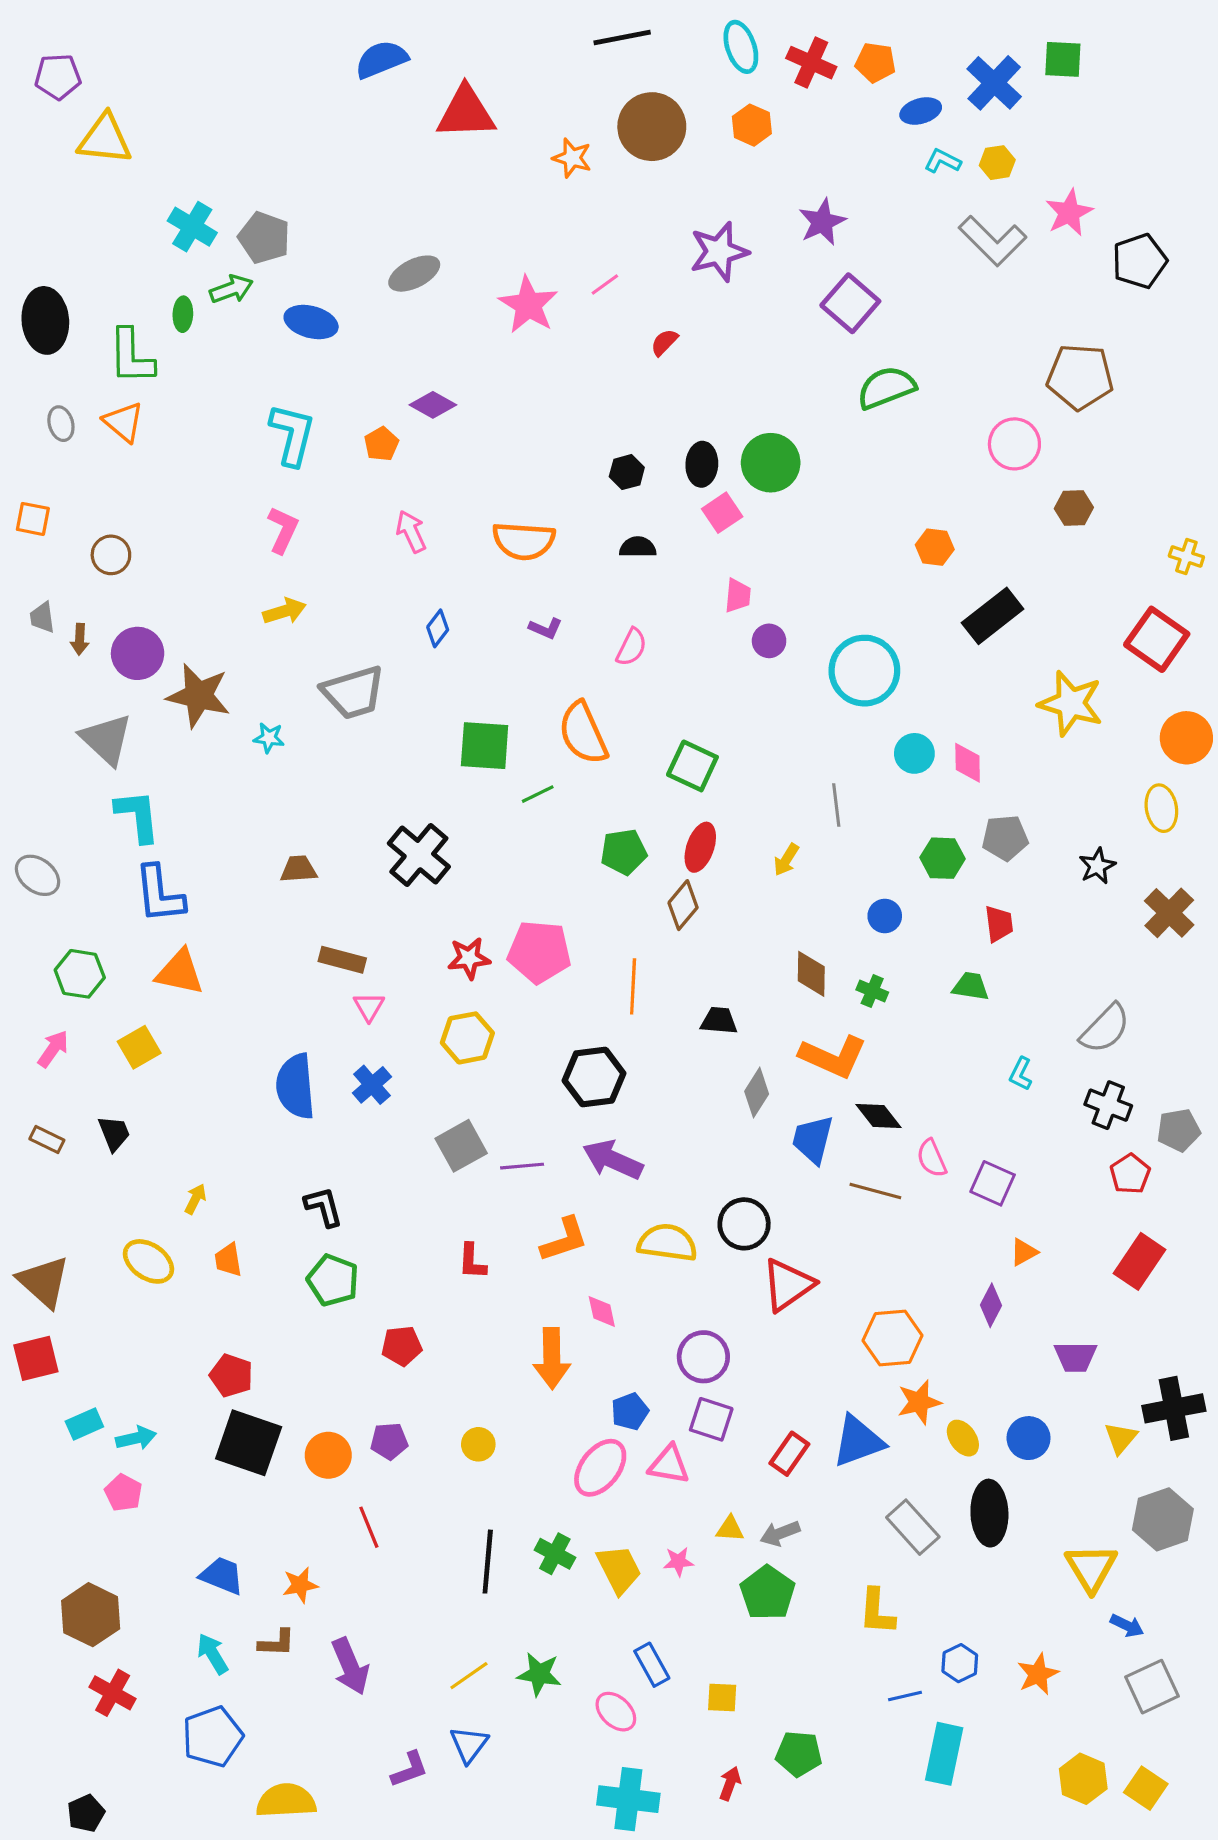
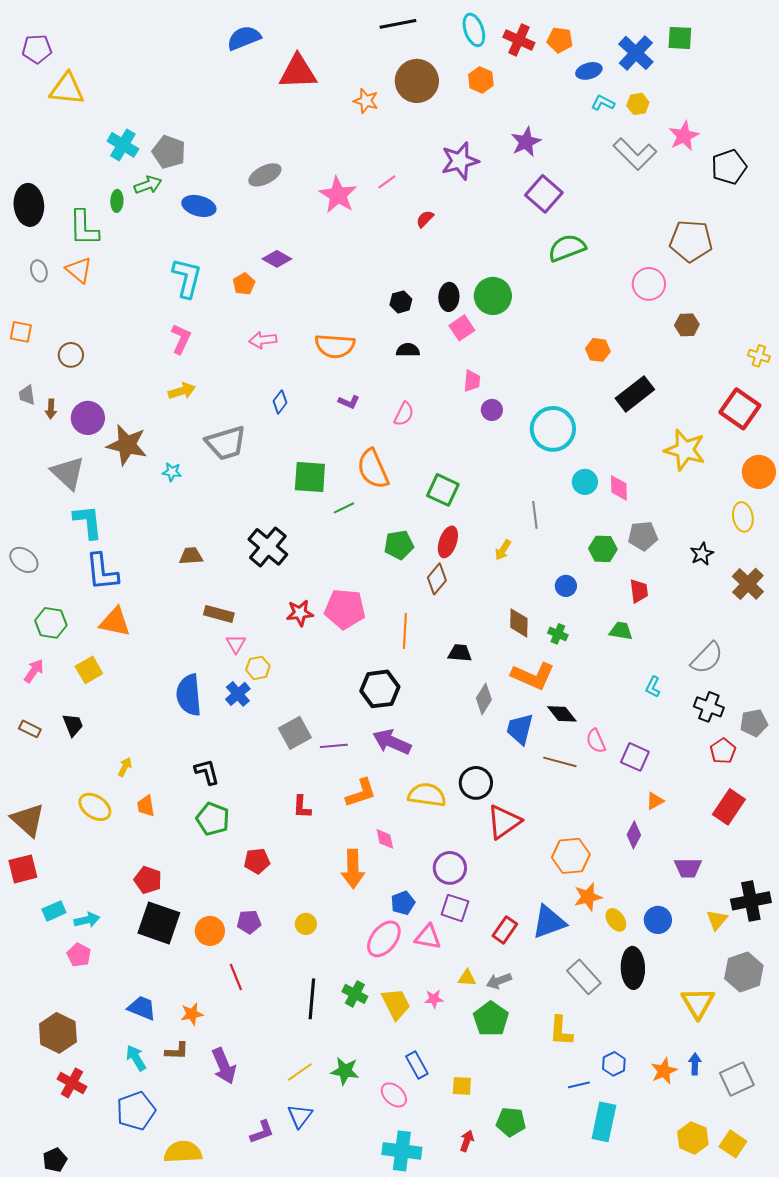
pink arrow: (411, 531) -> (263, 340), turned -72
yellow hexagon: (467, 1038) -> (258, 668), moved, size x0.7
blue arrow: (1127, 1626) -> (695, 1064), moved, turned -115

